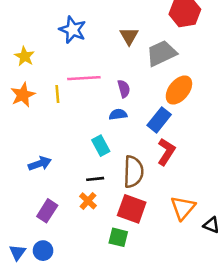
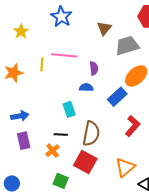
orange star: (23, 95) -> (14, 73), moved
red L-shape: (166, 152) -> (133, 126), moved
purple rectangle: (47, 211) -> (24, 141), moved, turned -54
green square: (118, 237) -> (61, 181), moved

